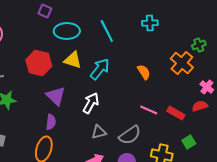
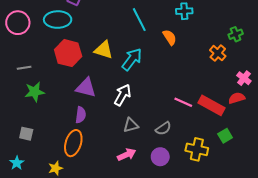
cyan ellipse: (67, 31) -> (58, 20), moved
orange cross: (182, 63) -> (218, 53), size x0.7
orange semicircle: (144, 72) -> (170, 37), moved
purple triangle: (56, 96) -> (86, 88), turned -30
red rectangle: (176, 113) -> (211, 105), size x1.4
gray semicircle: (130, 135) -> (163, 128), size x0.7

